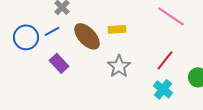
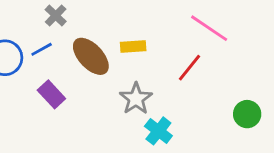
red line: (165, 60) -> (189, 68), moved
cyan cross: (163, 89) -> (158, 131), moved

